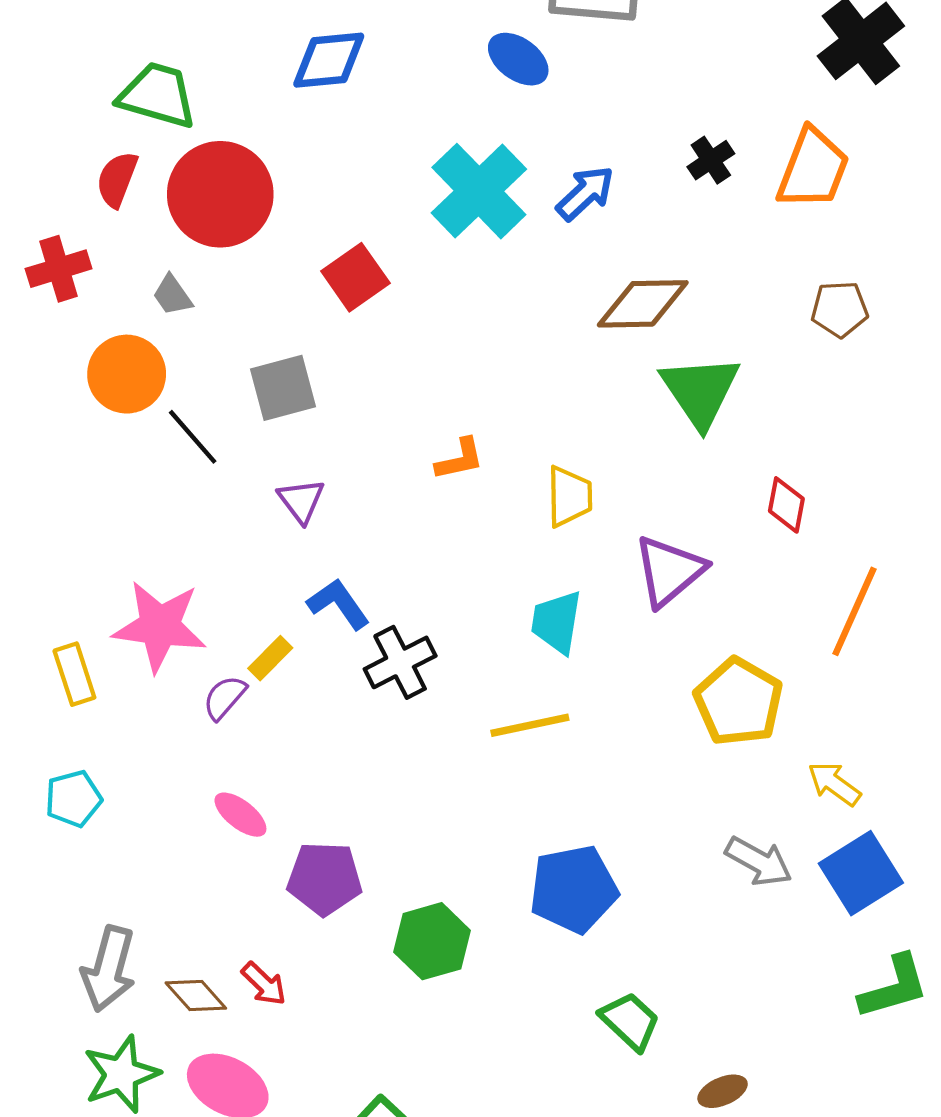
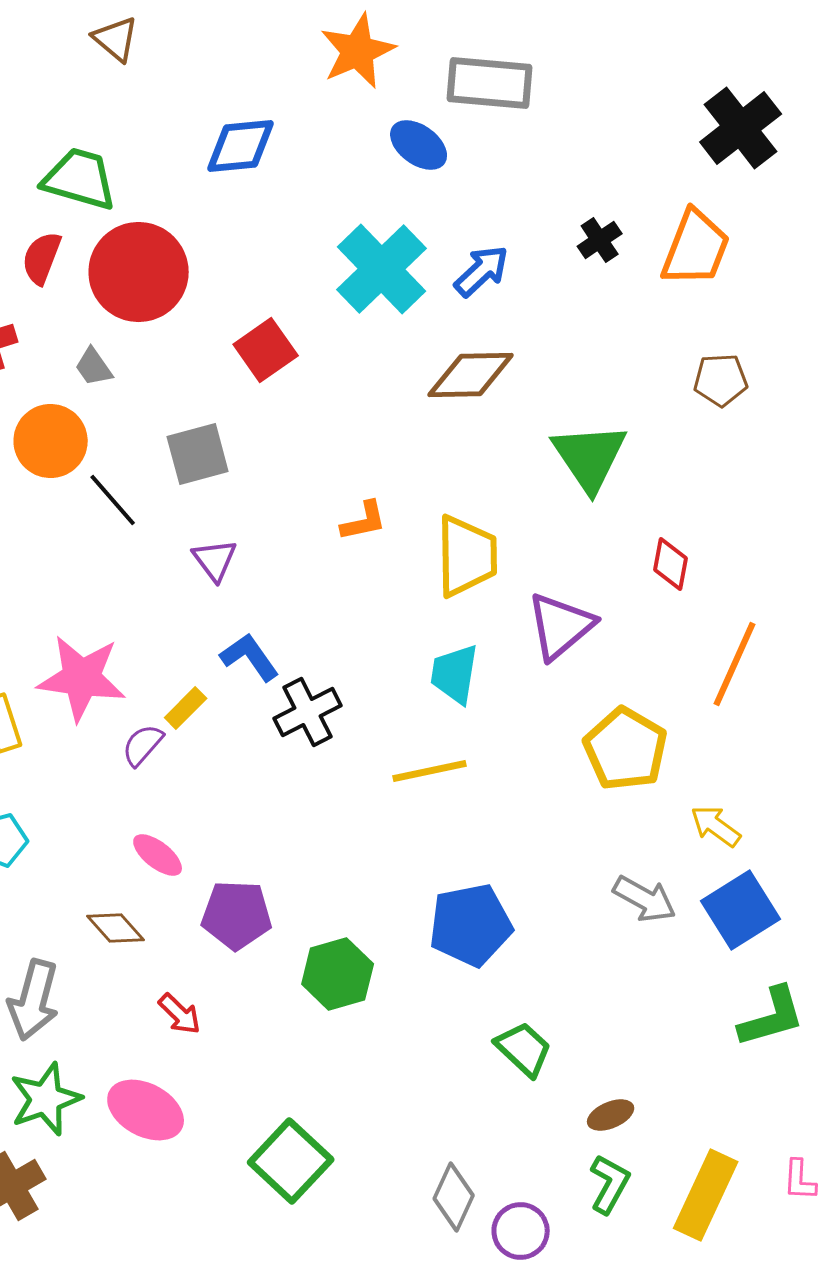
brown diamond: (643, 304) -> (471, 375), moved
yellow trapezoid: (569, 496) -> (467, 556), size x1.4
brown diamond: (196, 995) -> (116, 928), moved

